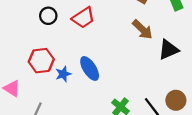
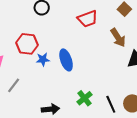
red trapezoid: (83, 18) -> (88, 19), moved

